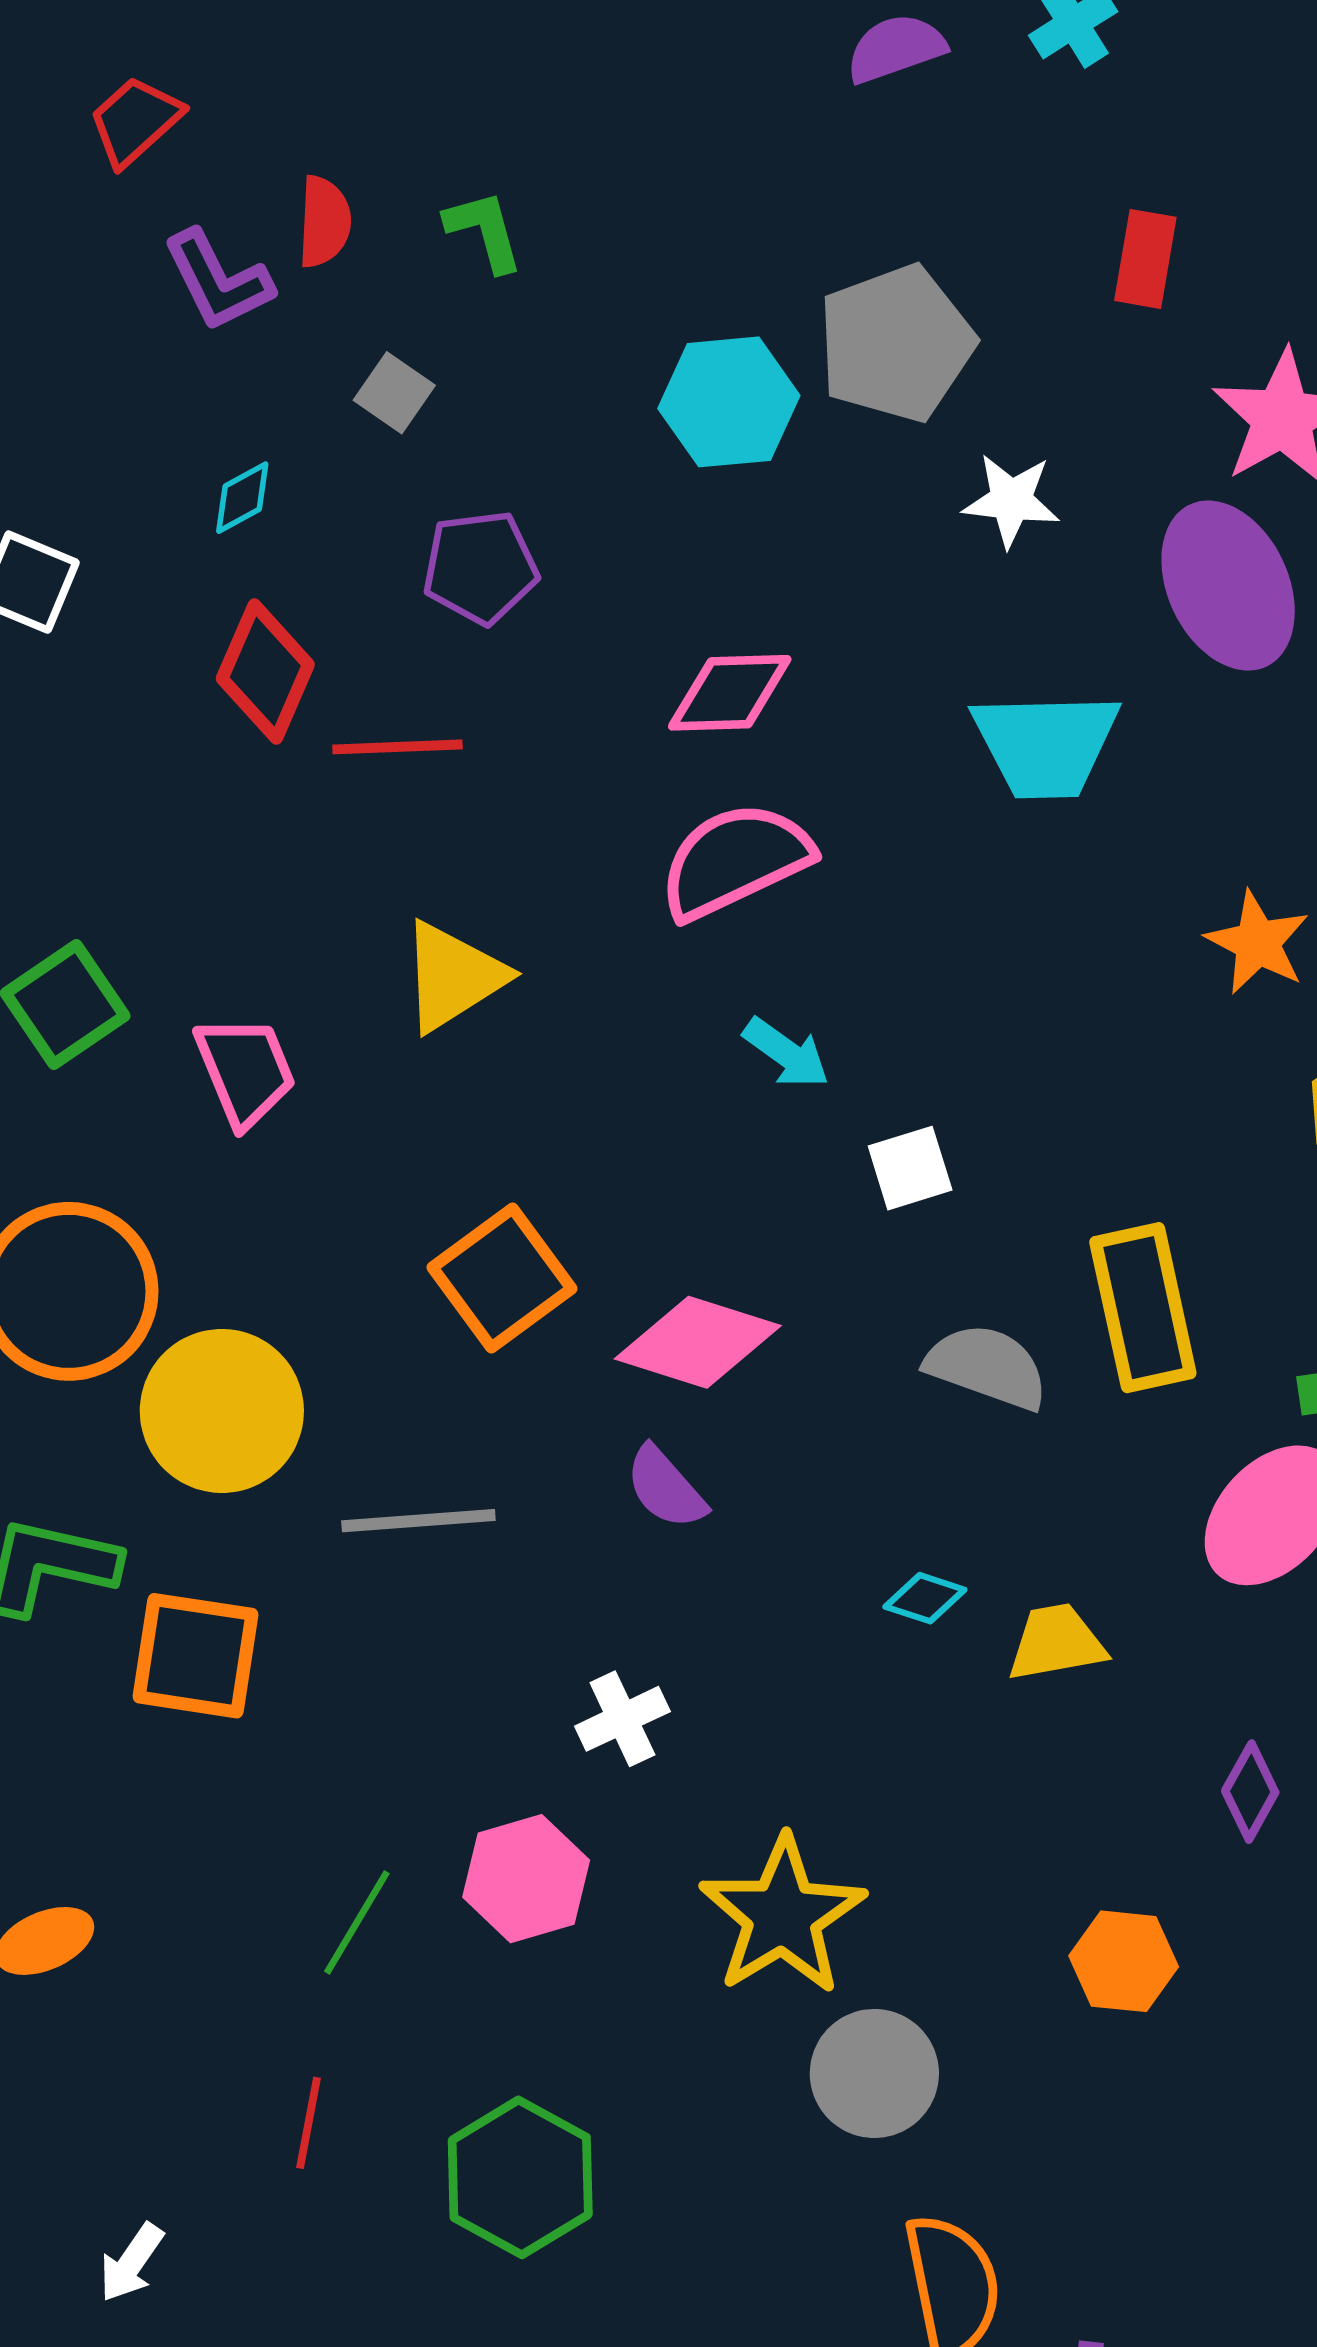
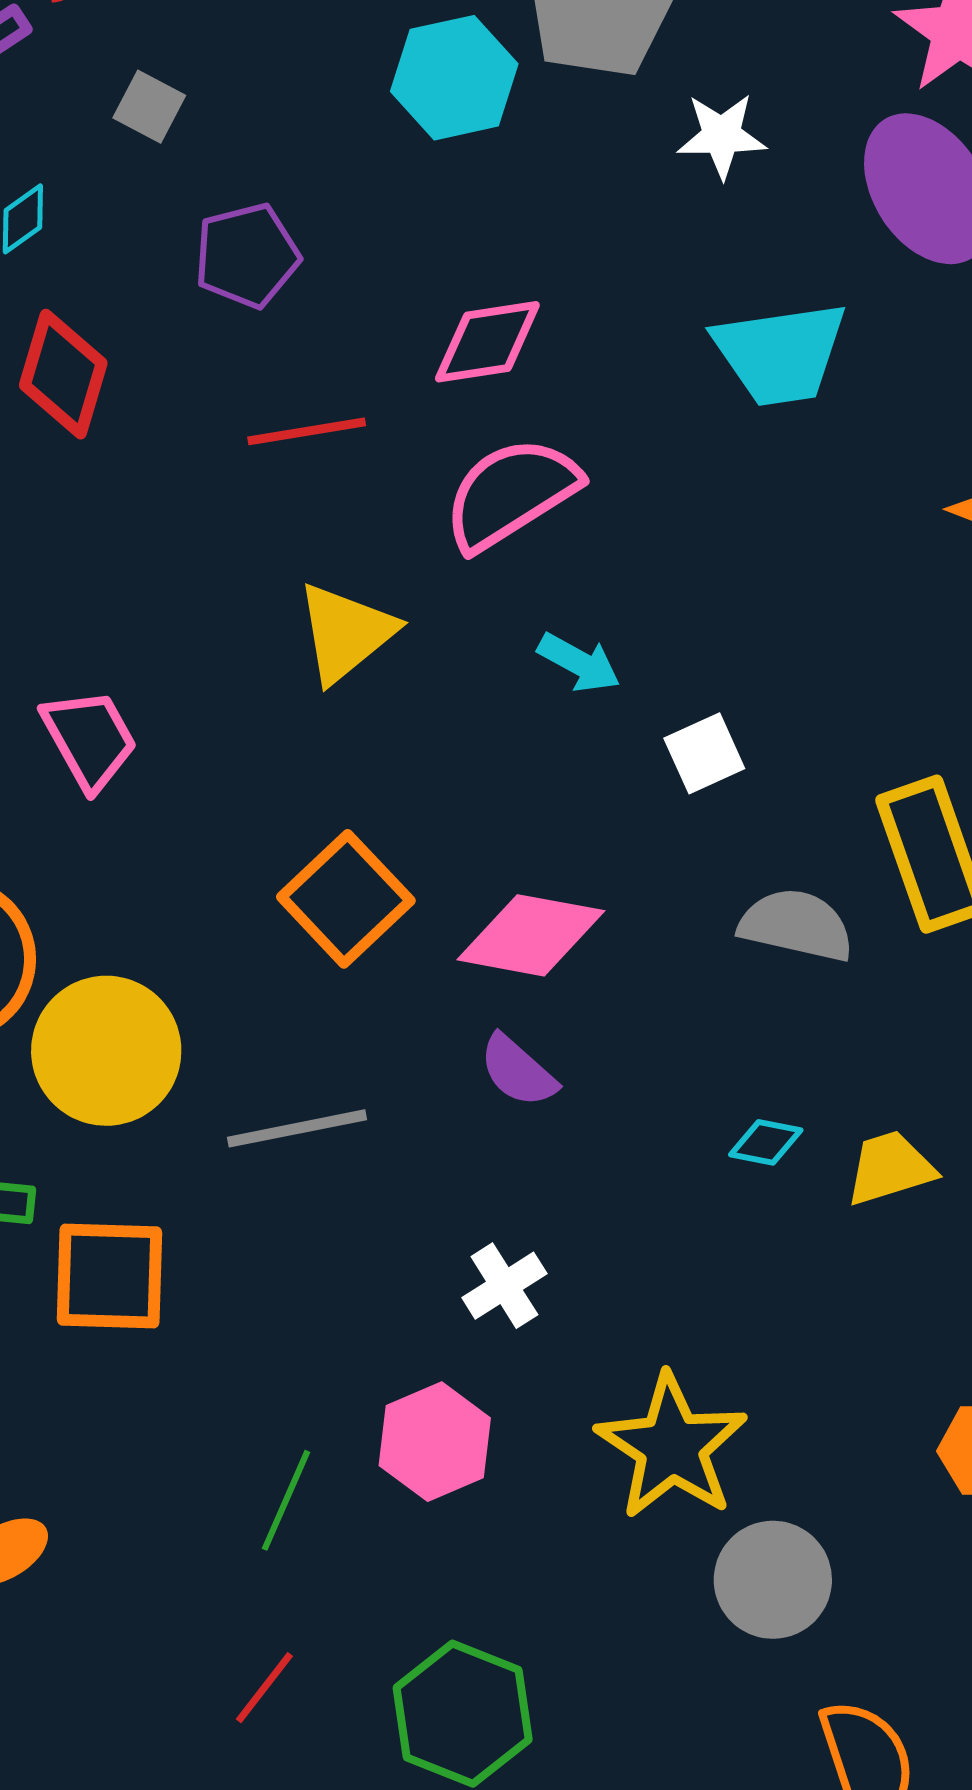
red line: (398, 747) -> (307, 431), moved
yellow triangle: (453, 977) -> (346, 633), moved
red line: (309, 2123) -> (264, 1688), turned 34

